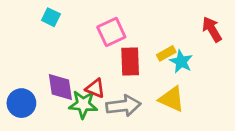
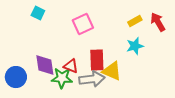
yellow rectangle: (166, 53) -> (135, 21), moved
red rectangle: (130, 61) -> (97, 60), moved
cyan star: (181, 61) -> (135, 46), turned 30
yellow triangle: (172, 99) -> (112, 71), moved

